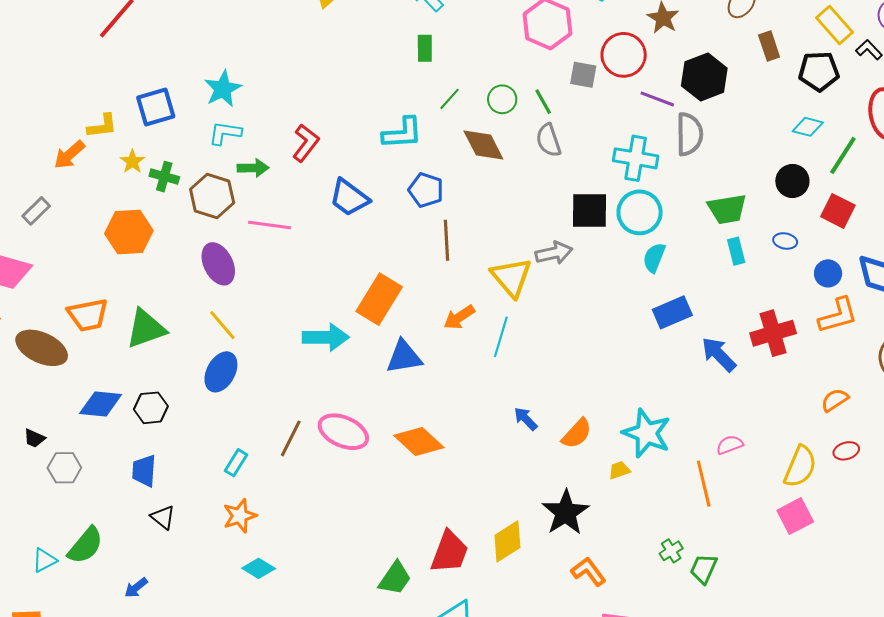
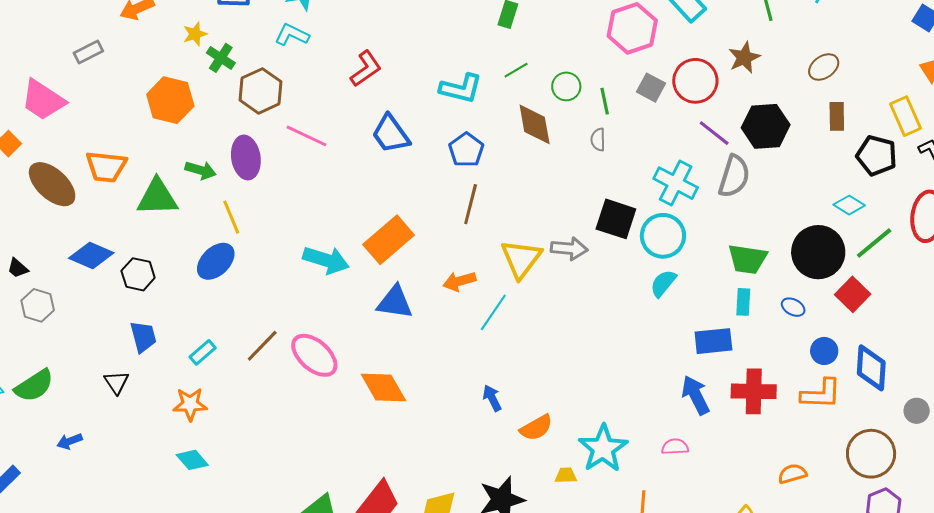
gray semicircle: (549, 140) -> (598, 140), size x0.7
green arrow: (253, 168) -> (201, 170), moved
black circle: (792, 181) -> (818, 252), size x1.6
blue rectangle: (672, 312) -> (713, 341), moved
pink semicircle: (730, 445) -> (675, 447), moved
blue trapezoid: (144, 471) -> (143, 337), moved, turned 144

